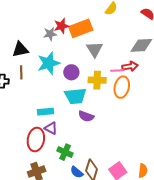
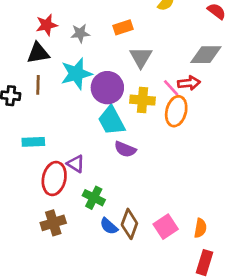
red star: (61, 26) -> (47, 25), moved
orange rectangle: (81, 28) -> (123, 27), size x0.6
pink line: (117, 70) -> (171, 88), turned 48
purple circle: (71, 72) -> (107, 88), size x1.5
cyan trapezoid: (75, 96) -> (111, 121), turned 65
cyan rectangle: (46, 112) -> (33, 142), moved

